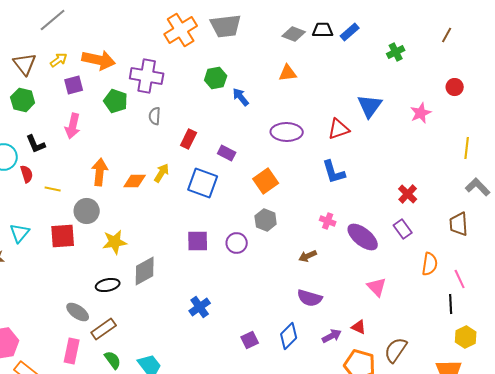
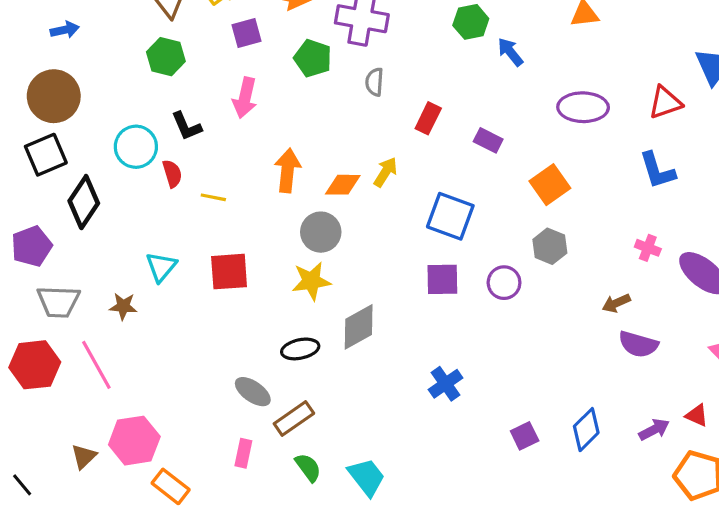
blue square: (203, 183) -> (450, 216), moved
gray circle: (87, 211) -> (321, 232), moved
purple semicircle: (310, 298) -> (638, 344), moved
pink rectangle: (72, 351) -> (243, 453), size x0.7

